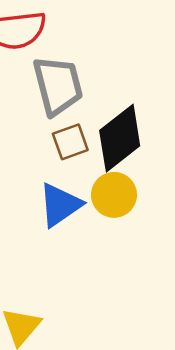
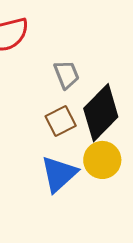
gray trapezoid: (58, 86) -> (66, 75), moved, size x0.6

